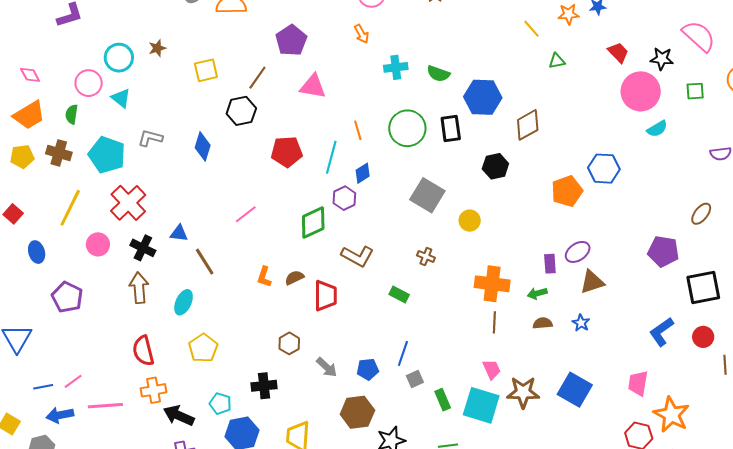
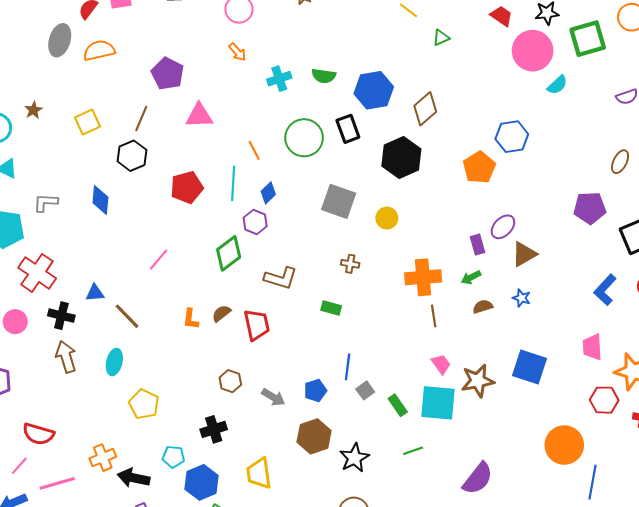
green square: (695, 91) -> (588, 39), size x1.8
black hexagon: (495, 166) -> (401, 158), size x1.5
red semicircle: (143, 351) -> (38, 434), moved, turned -48

